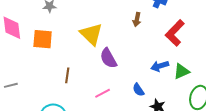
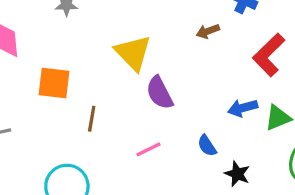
brown arrow: (137, 19) -> (208, 31), turned 56
orange square: (43, 39) -> (54, 83), moved

